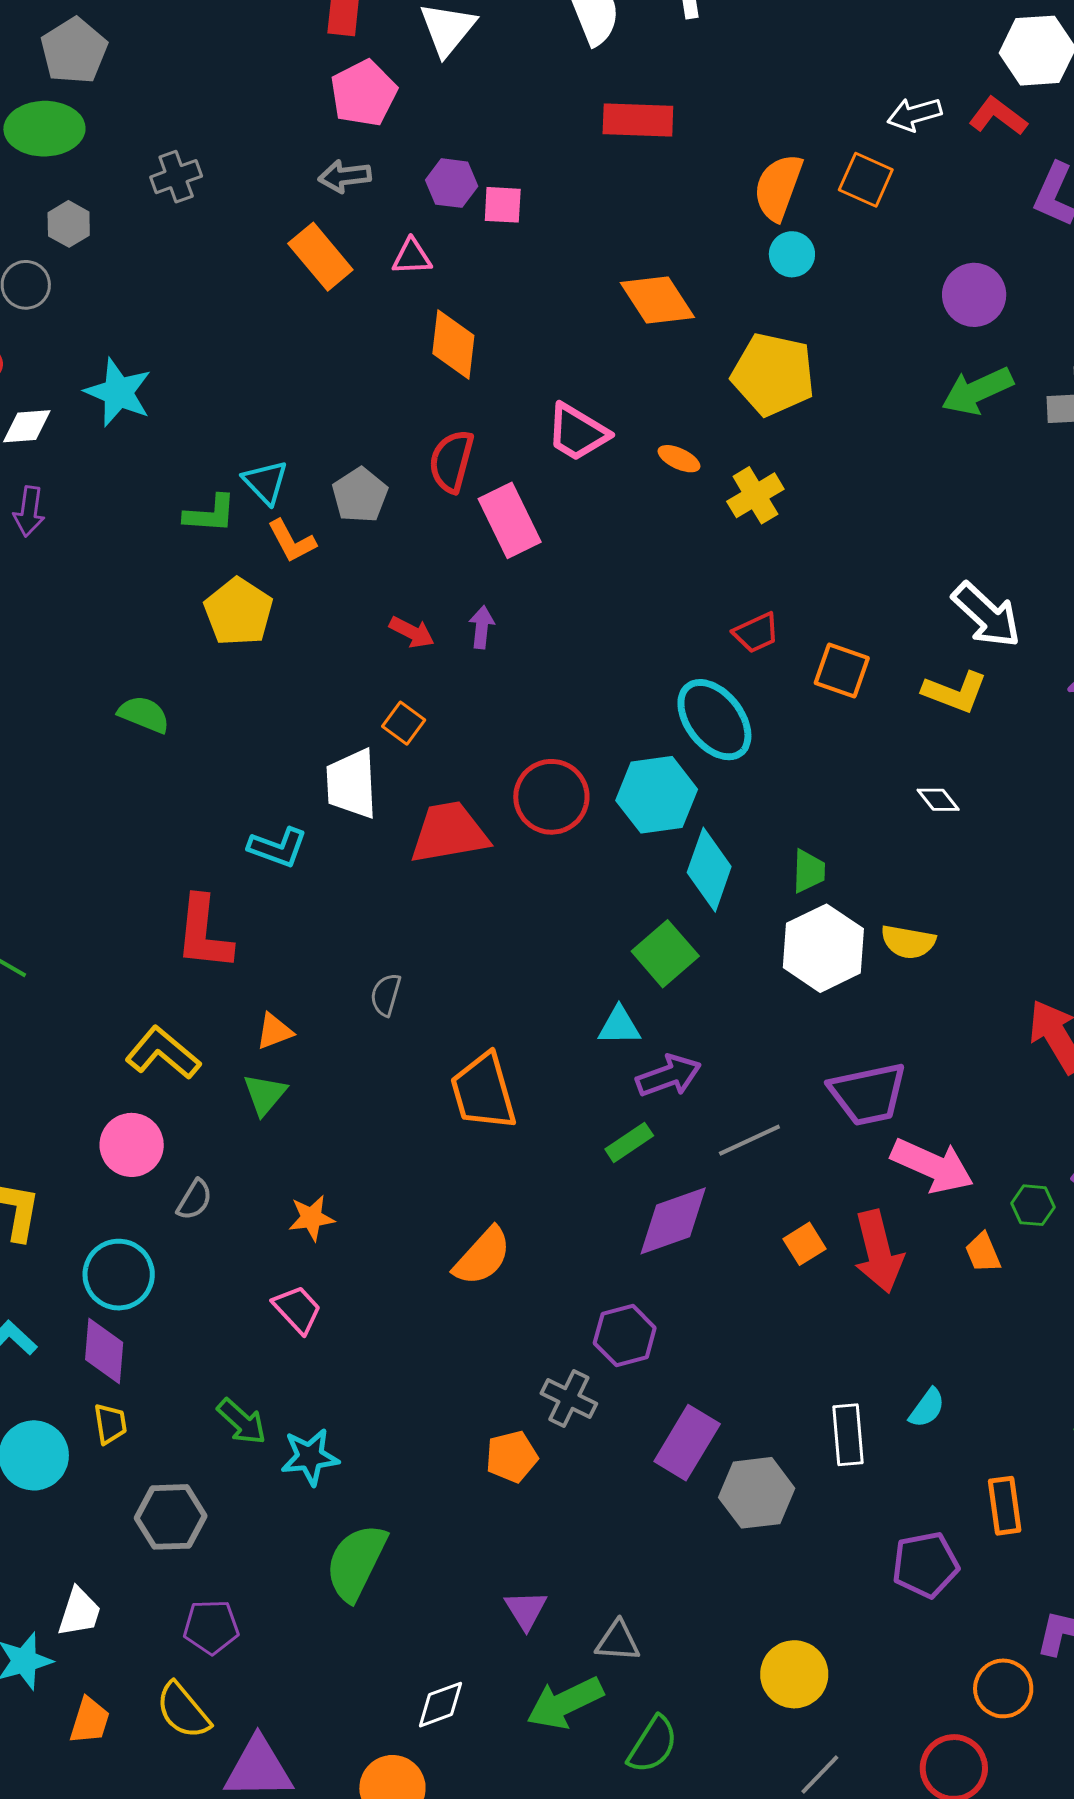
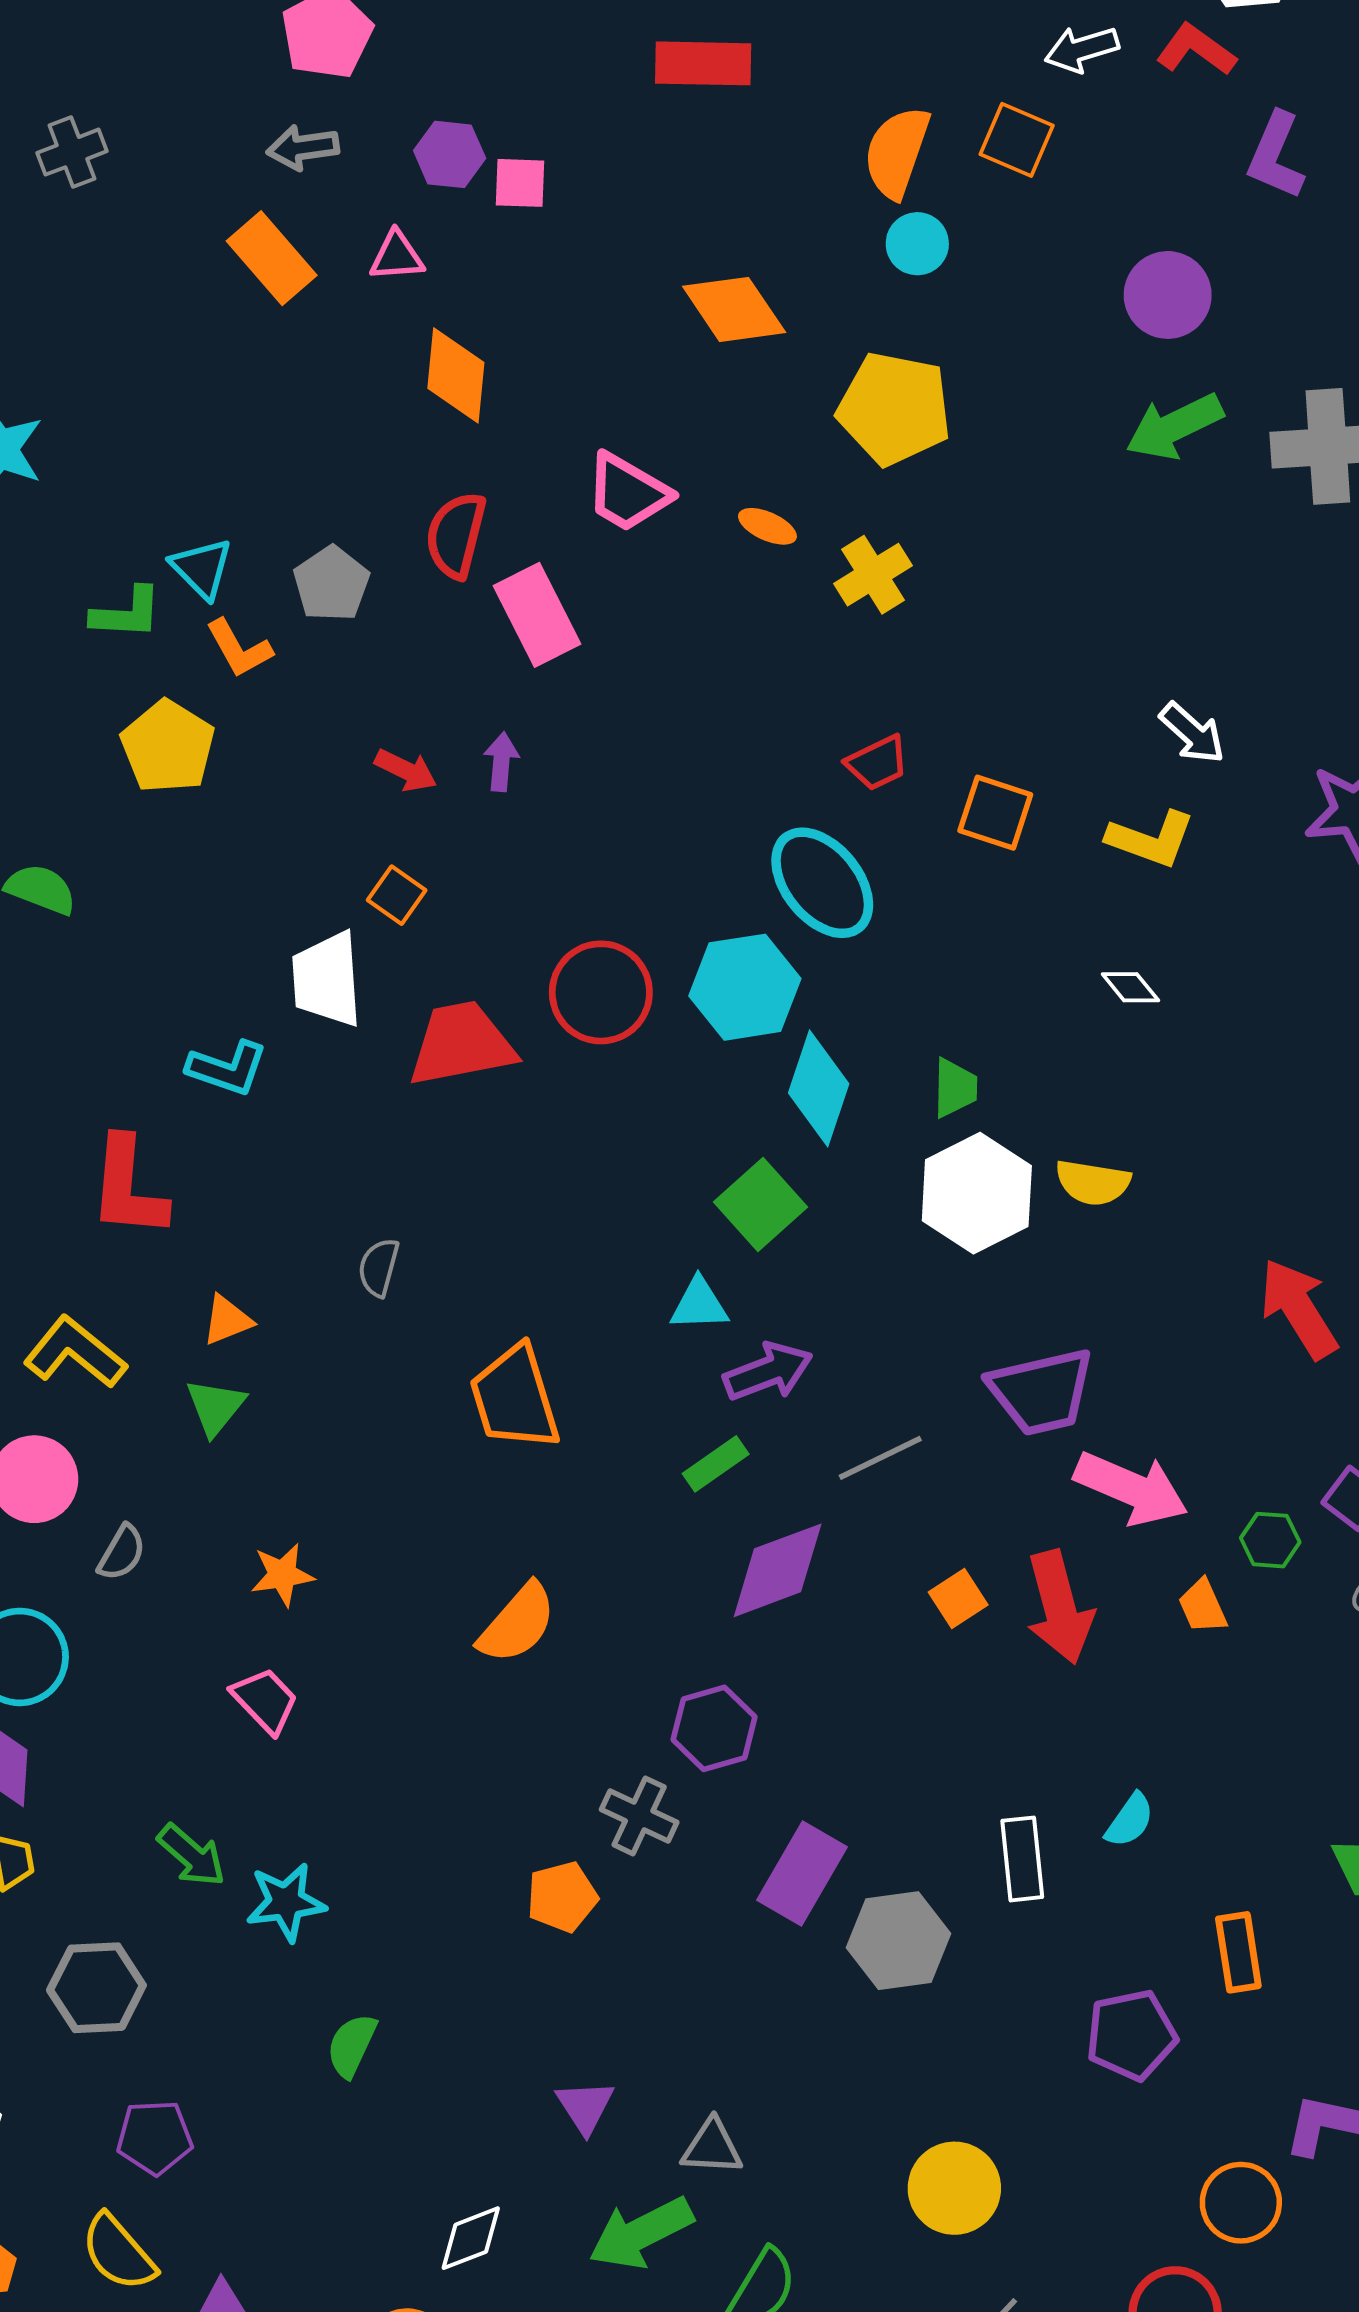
white arrow: (986, 615) -> (1192, 733), size x0.7
green semicircle: (356, 1562) -> (352, 2045), size x0.6

